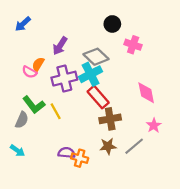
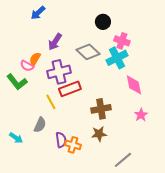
blue arrow: (23, 24) -> (38, 13), moved
cyan cross: (91, 74) -> (117, 58), moved
red rectangle: (98, 97) -> (70, 89), moved, turned -70
green L-shape: (34, 105) -> (17, 82), moved
gray semicircle: (22, 120) -> (40, 125), moved
gray line: (134, 146) -> (123, 160), moved
purple semicircle: (67, 153) -> (61, 140), turned 77

